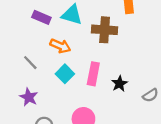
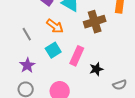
brown cross: (105, 30) -> (95, 22), turned -35
purple star: (29, 97) -> (27, 65), moved

